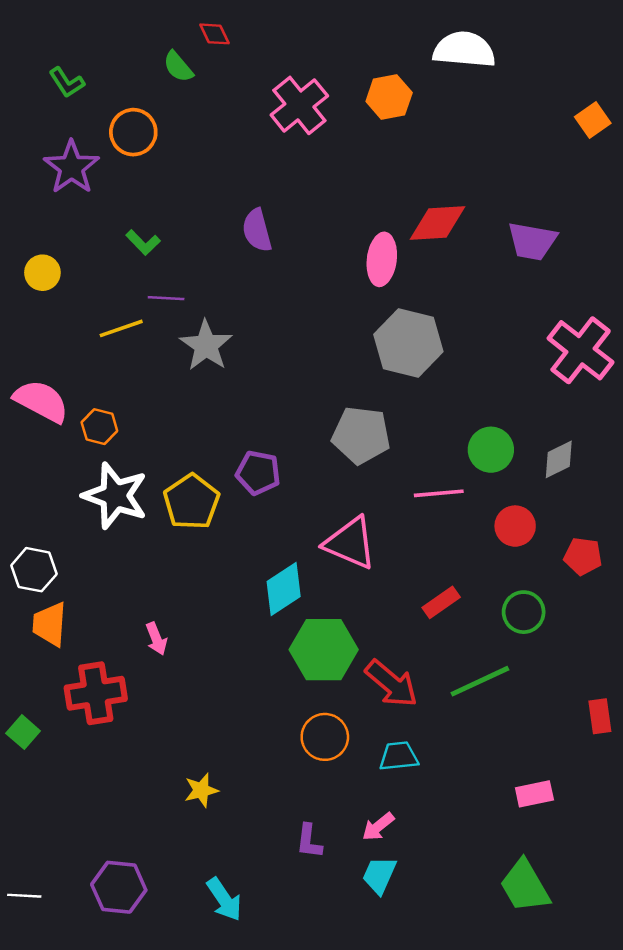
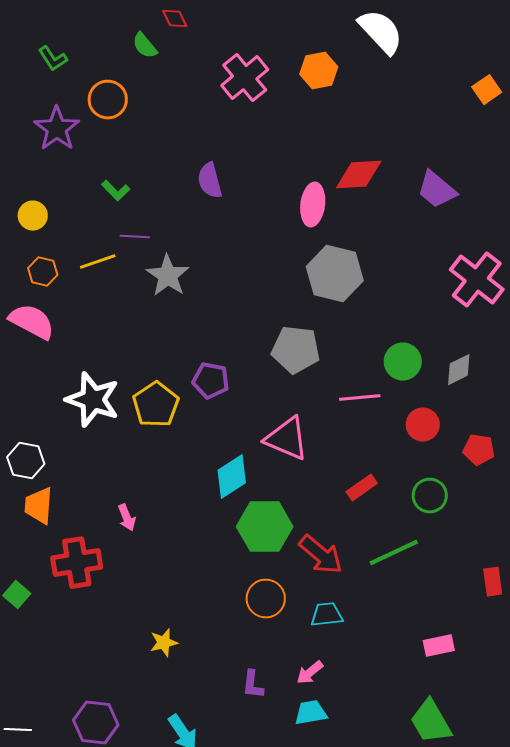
white semicircle: (464, 50) -> (381, 32), turned 42
purple trapezoid: (532, 241) -> (437, 190), turned 30
orange hexagon: (99, 427) -> (43, 272), moved
cyan trapezoid: (379, 875) -> (311, 713), turned 56

